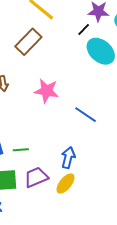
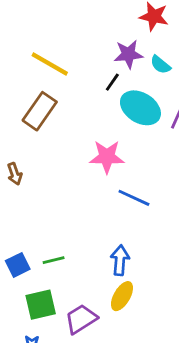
pink star: (47, 91) -> (107, 157), moved
purple trapezoid: (36, 177) -> (81, 319), moved

